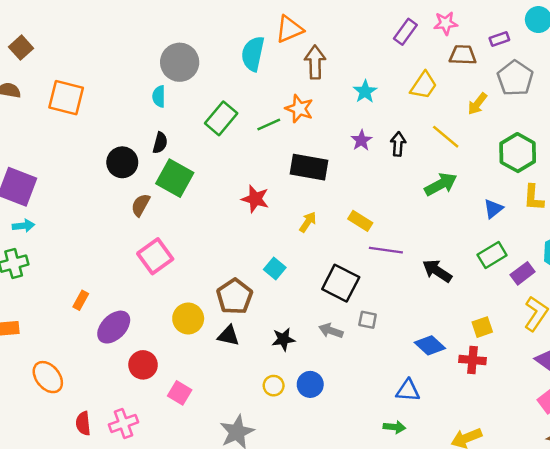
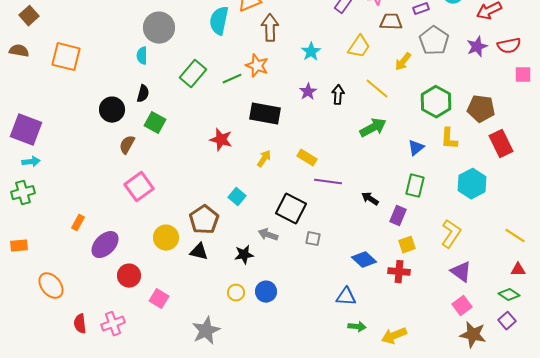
green square: (175, 178) -> (155, 123), size x0.7
green rectangle: (492, 255) -> (415, 186), turned -45
black arrow: (437, 271) -> (370, 199), size x0.7
purple rectangle: (523, 273) -> (398, 216), moved, turned -30
gray arrow: (331, 331) -> (268, 235), moved
green arrow: (394, 427) -> (357, 327), moved

